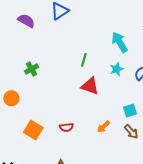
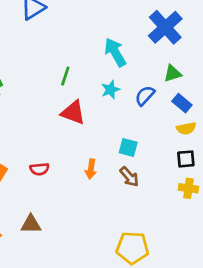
cyan square: (130, 111) -> (128, 147), turned 32
orange arrow: (103, 127) -> (91, 169), turned -40

